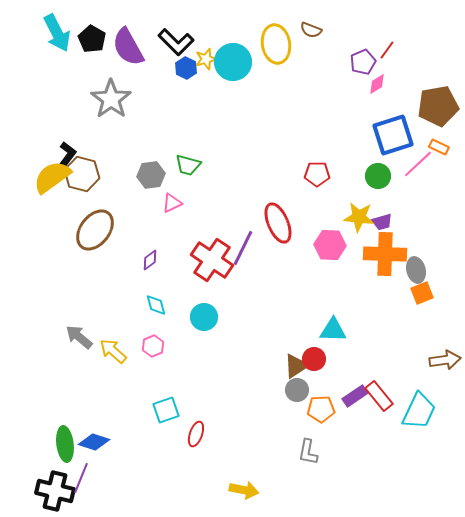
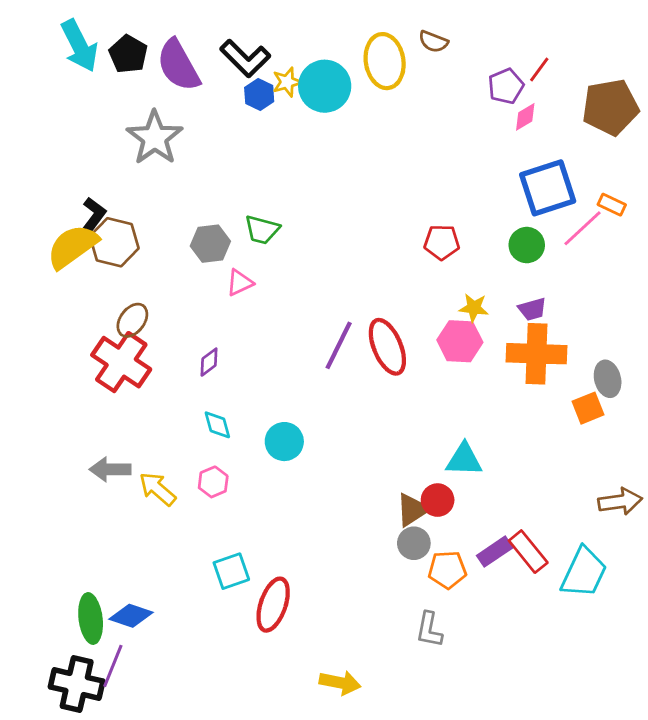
brown pentagon: (438, 106) -> (610, 107), moved
yellow star: (359, 217) -> (474, 308), moved, size x0.7
red ellipse: (278, 223) -> (387, 347), moved
brown ellipse: (95, 230) -> (132, 320), size x0.6
red cross: (212, 260) -> (121, 362), moved
gray ellipse: (416, 270) -> (608, 379), moved
gray arrow: (79, 337) -> (110, 469), turned -40
red ellipse: (196, 434) -> (273, 605), size x1.5

